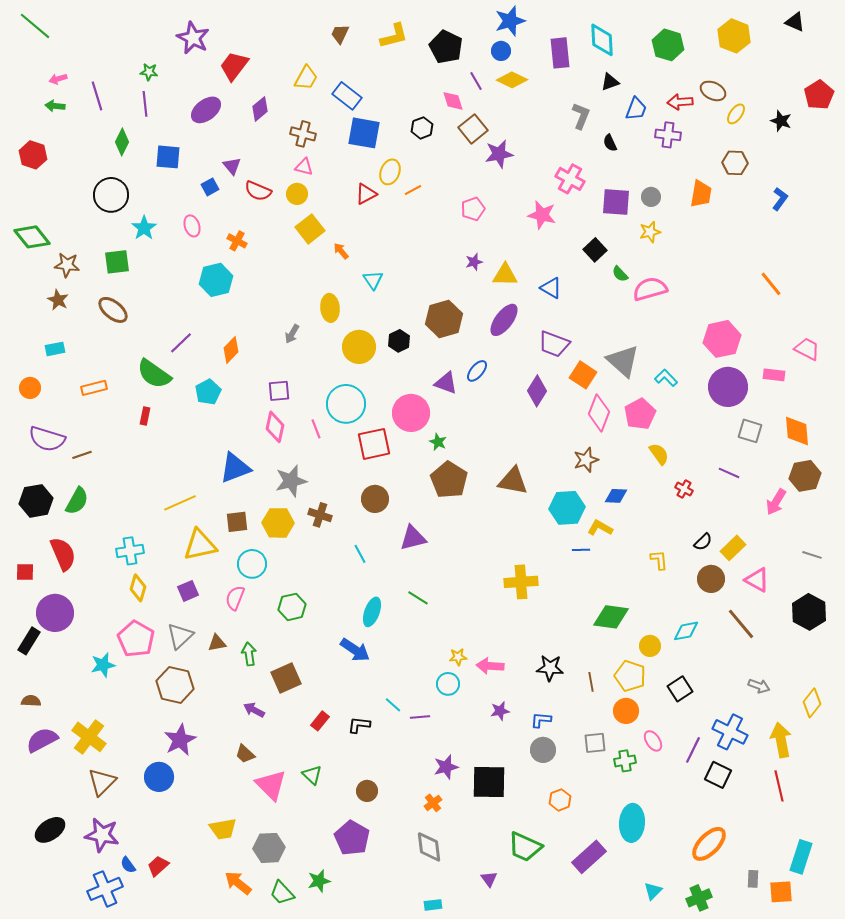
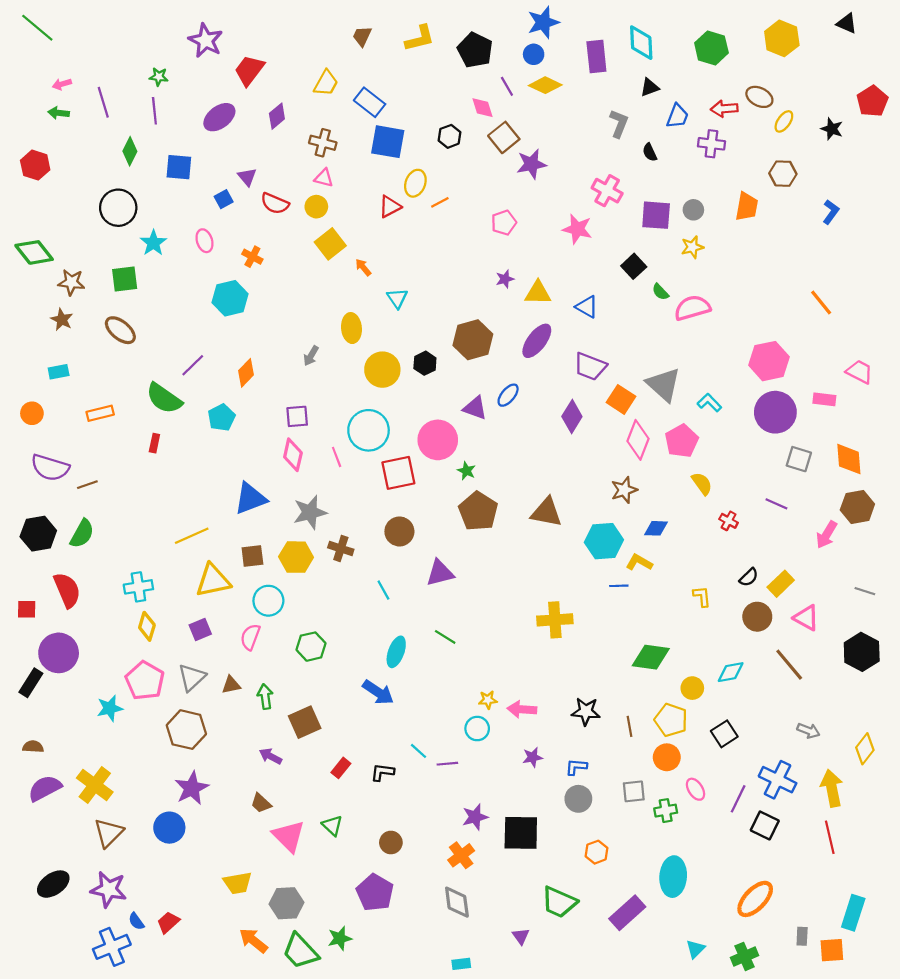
orange cross: (433, 803) -> (461, 855), size x1.4
green trapezoid: (282, 893) -> (300, 951), size x1.4

